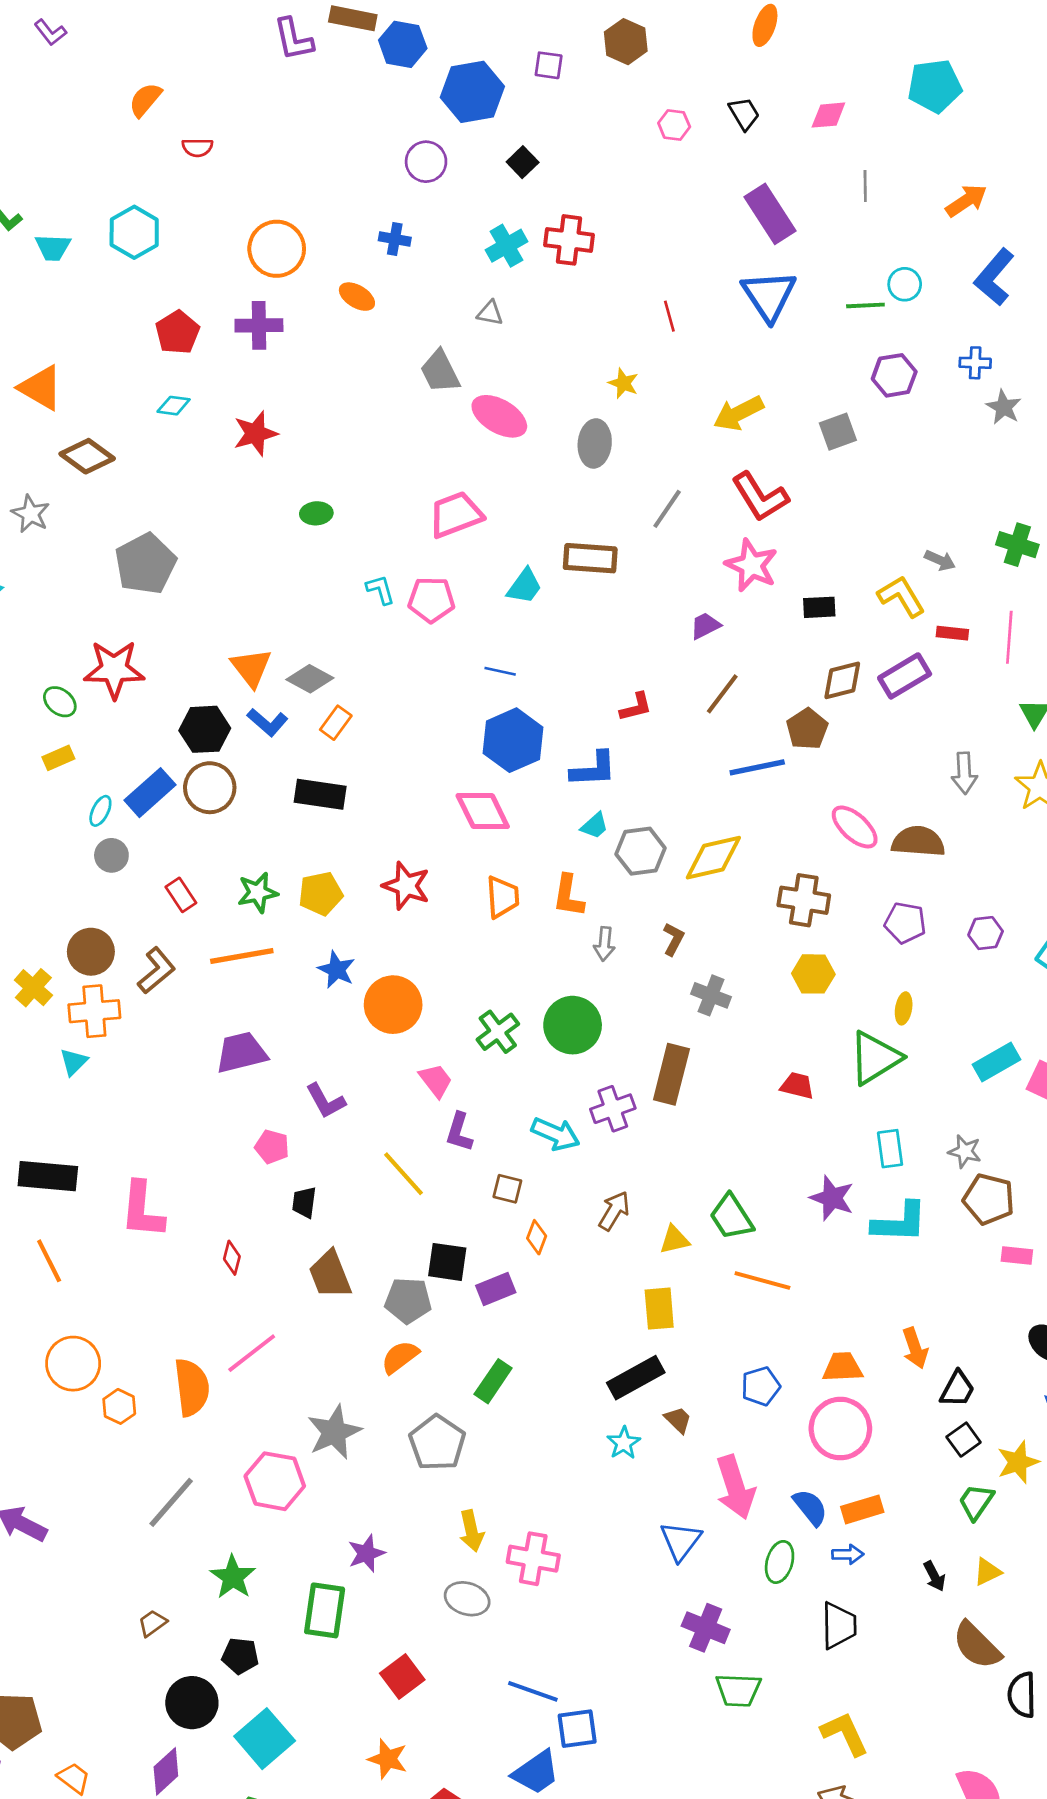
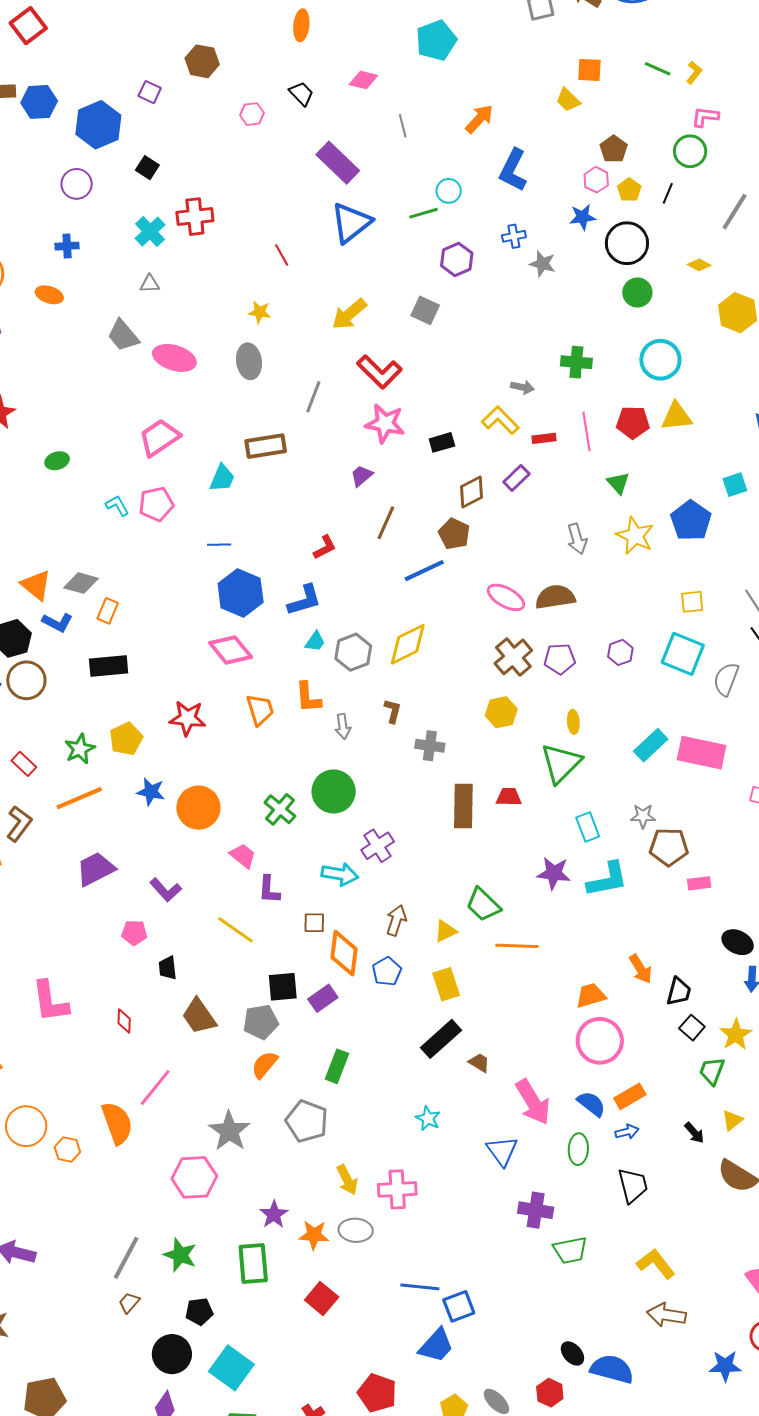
purple square: (549, 65) -> (150, 92), turned 30
pink diamond: (828, 115) -> (363, 80), turned 32
blue triangle: (769, 296) -> (351, 223), turned 39
gray square: (838, 432) -> (425, 310), turned -32
purple rectangle: (905, 676) -> (516, 478), size x0.7
brown cross: (804, 900) -> (513, 657), moved, turned -36
brown rectangle: (671, 1074) -> (463, 806), moved
orange diamond: (537, 1237) -> (344, 953), size x1.8
blue pentagon: (761, 1386) -> (387, 971), moved
cyan star: (624, 1443) -> (428, 1118), moved
gray line: (171, 1502) -> (126, 1258), moved
orange star: (388, 1759) -> (314, 1235), moved

